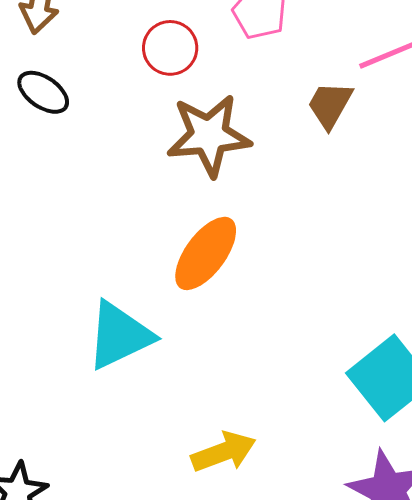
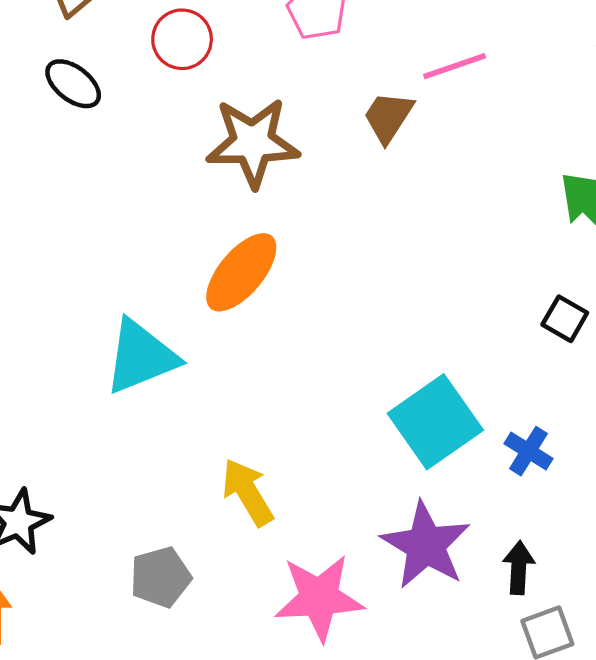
red circle: (170, 48) -> (182, 39), moved
yellow arrow: (224, 452) -> (248, 492), turned -104

